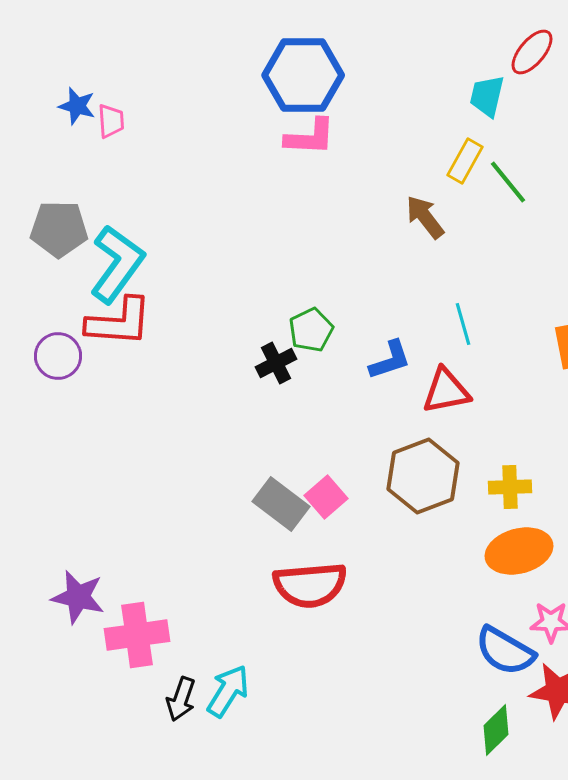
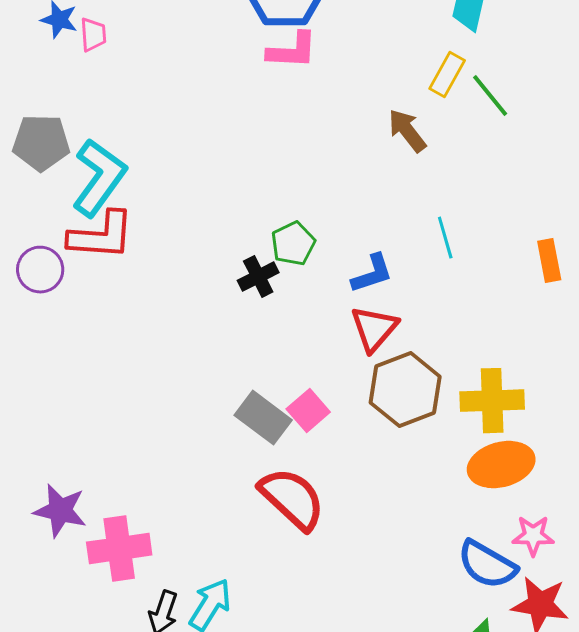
red triangle: (446, 391) -> (374, 329), moved, turned -38
yellow cross: (510, 487) -> (492, 401), size x1.5
red semicircle: (310, 585) -> (292, 499), turned -132

